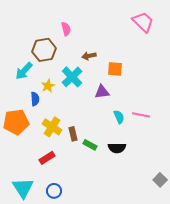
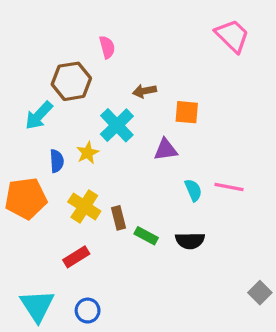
yellow star: (48, 86) -> (88, 153), moved

